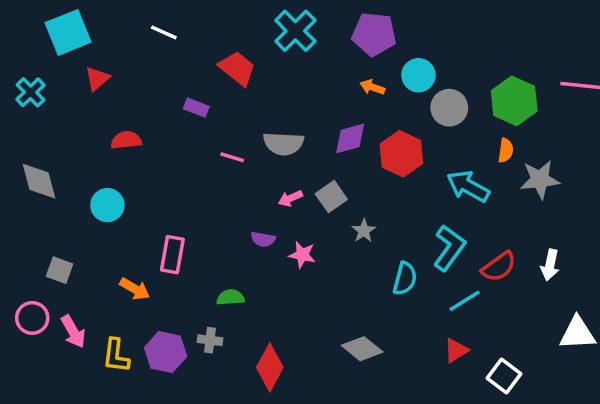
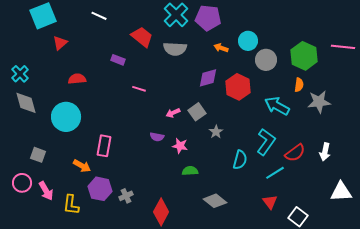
purple pentagon: (374, 34) -> (208, 18), moved
cyan cross: (30, 92) -> (20, 74), moved
gray semicircle: (283, 144) -> (175, 49), moved
cyan circle: (107, 205) -> (66, 117), size x1.5
green semicircle: (230, 297) -> (190, 171), moved
gray cross: (210, 340) -> (126, 196), turned -32
red triangle: (456, 350) -> (270, 202), turned -35
purple hexagon: (166, 352) -> (100, 189), moved

